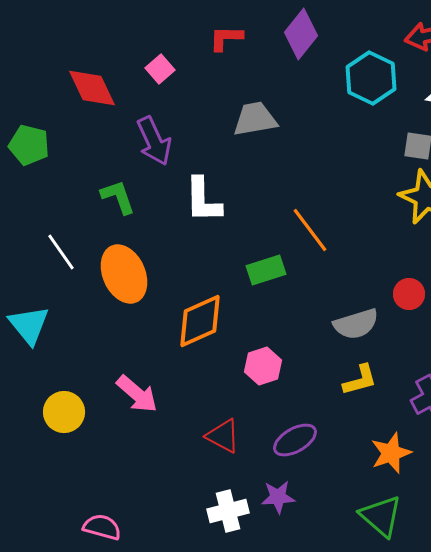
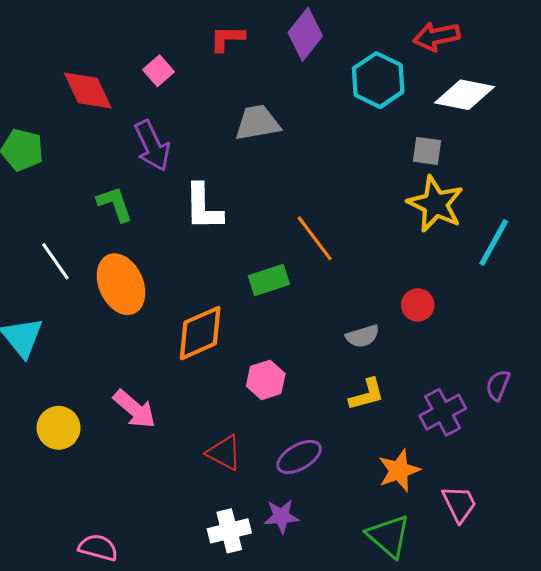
gray semicircle: (356, 324) -> (363, 336), size x0.7

